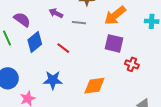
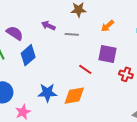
orange arrow: (115, 15) -> (107, 26), size x0.6
red line: (63, 48) -> (85, 69), moved
orange diamond: (94, 86) -> (74, 96), moved

